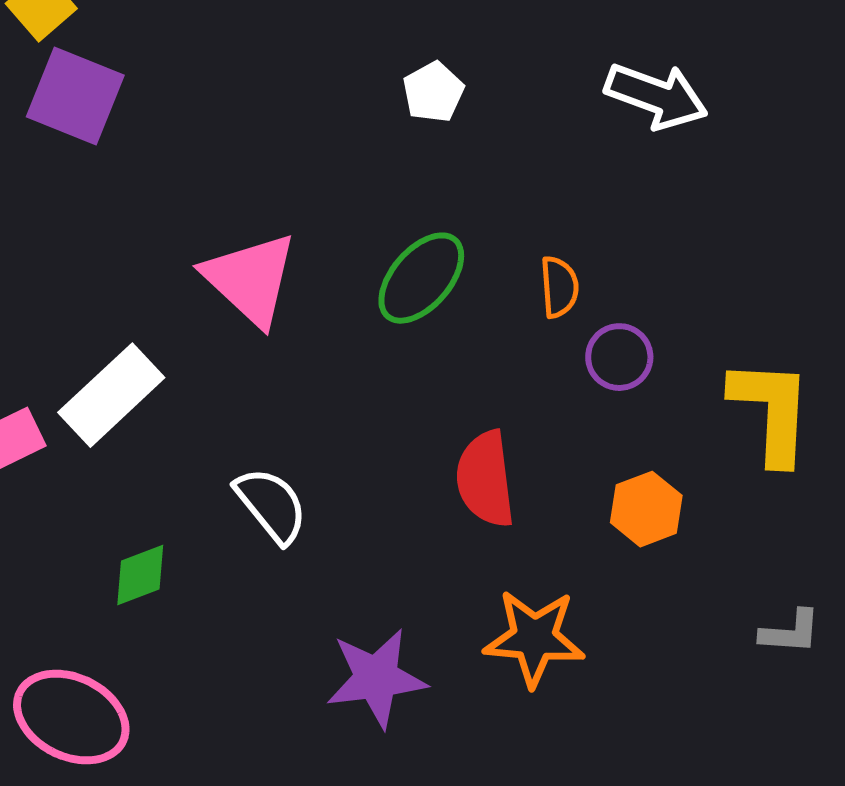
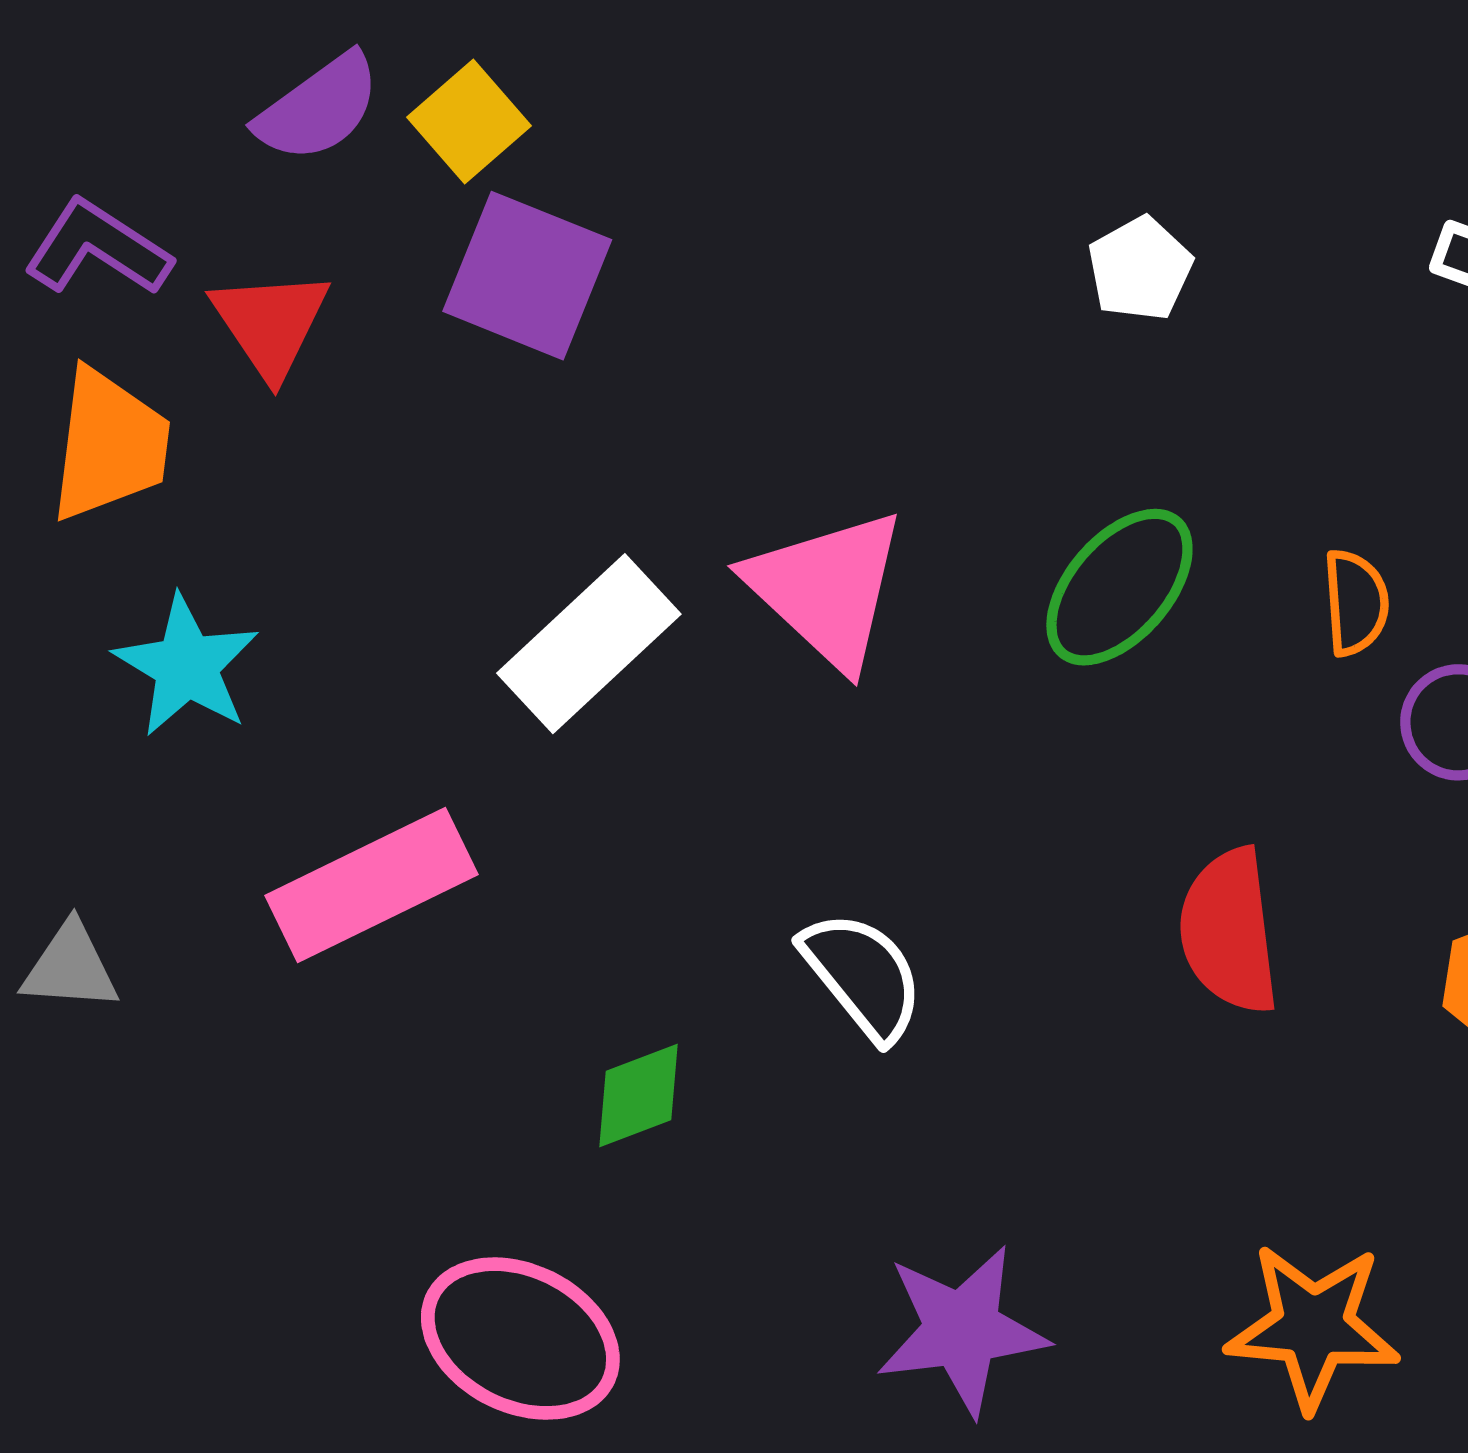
white rectangle: (111, 395) -> (589, 644), moved
orange star: (534, 638) -> (1313, 1327), moved
purple star: (376, 678) -> (962, 1330), moved

